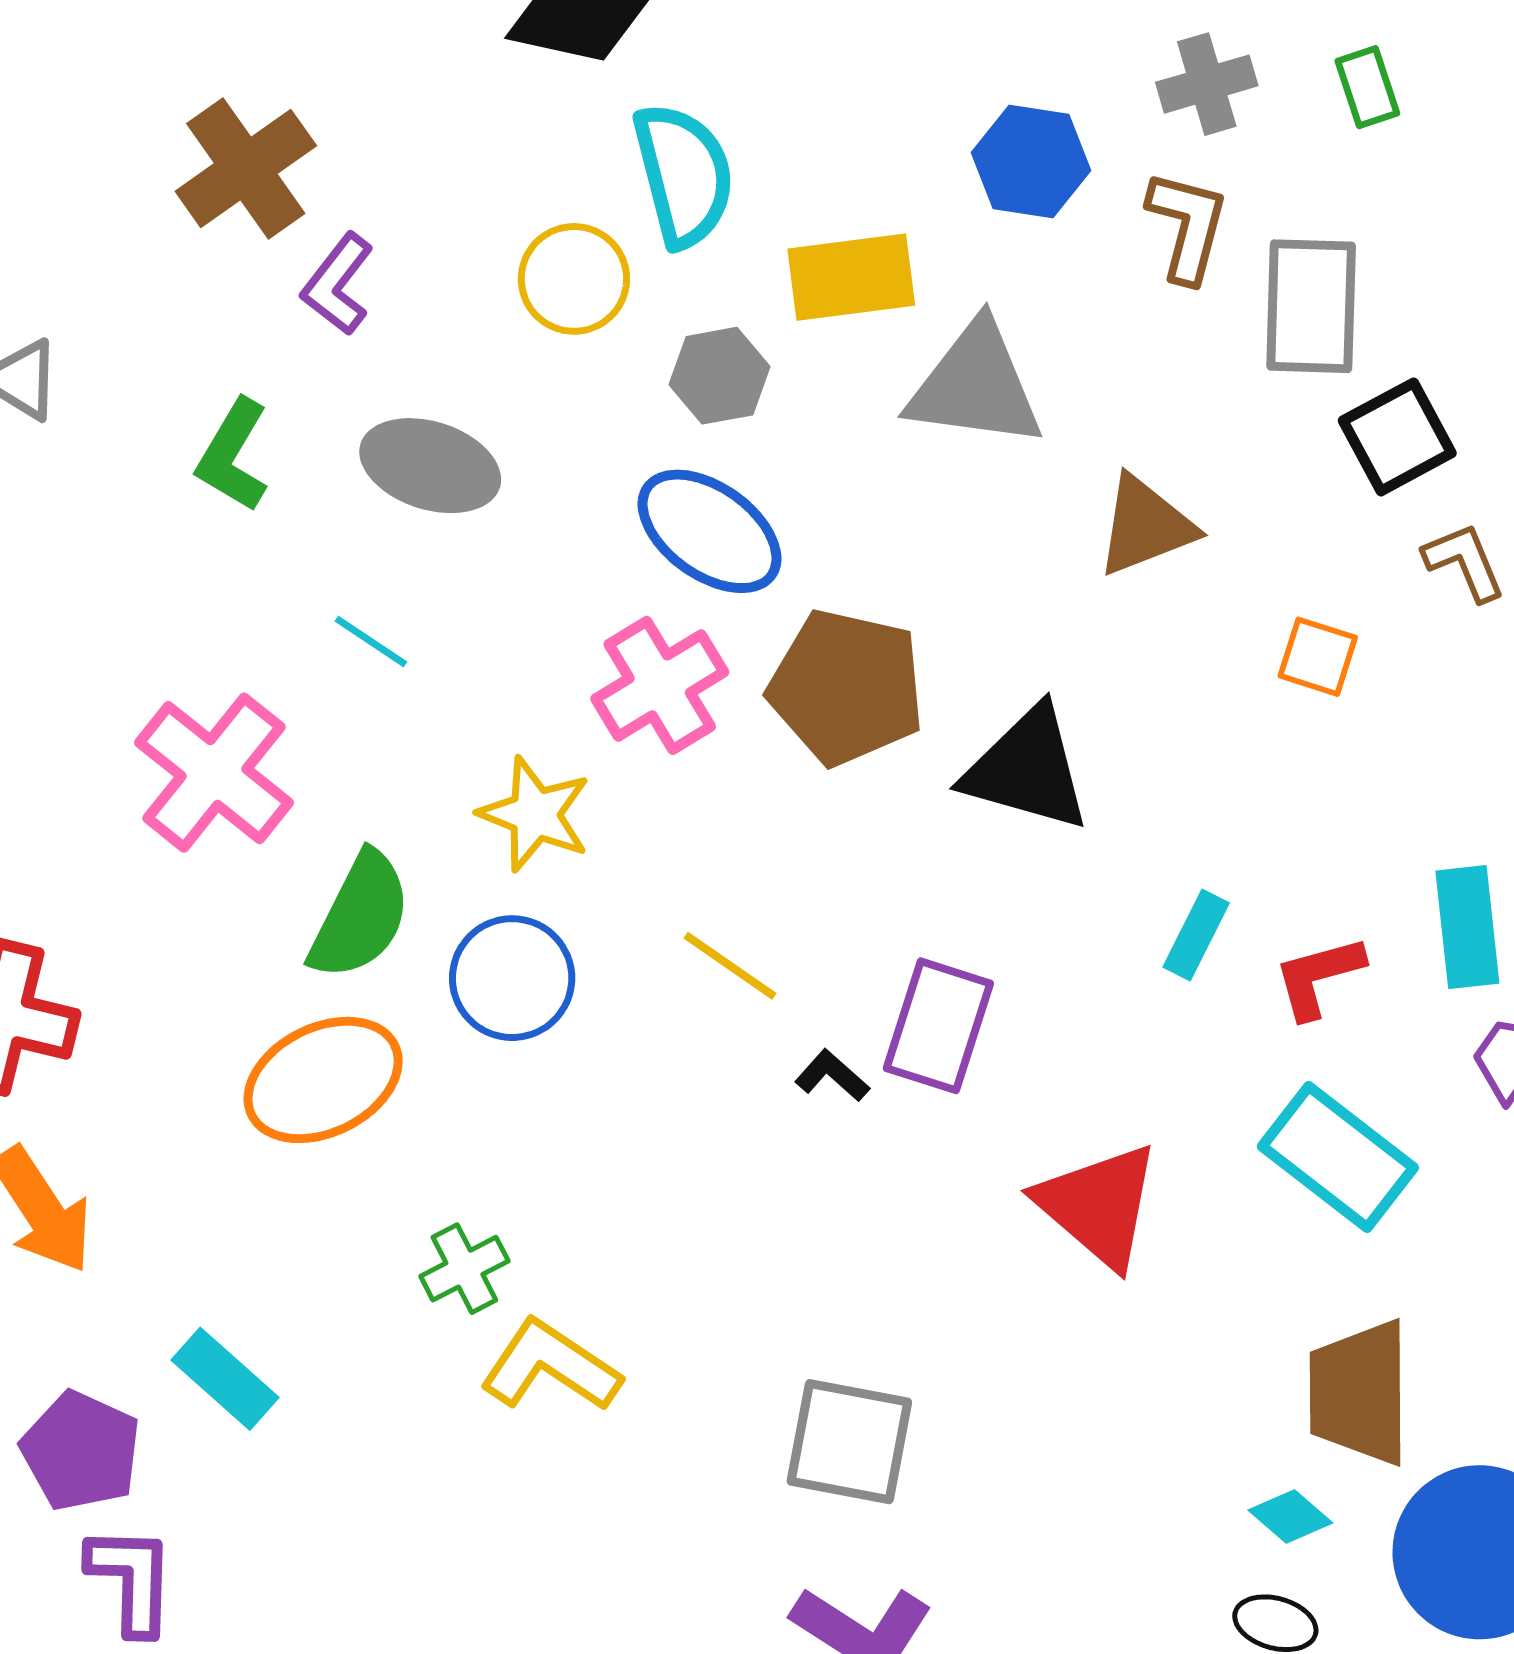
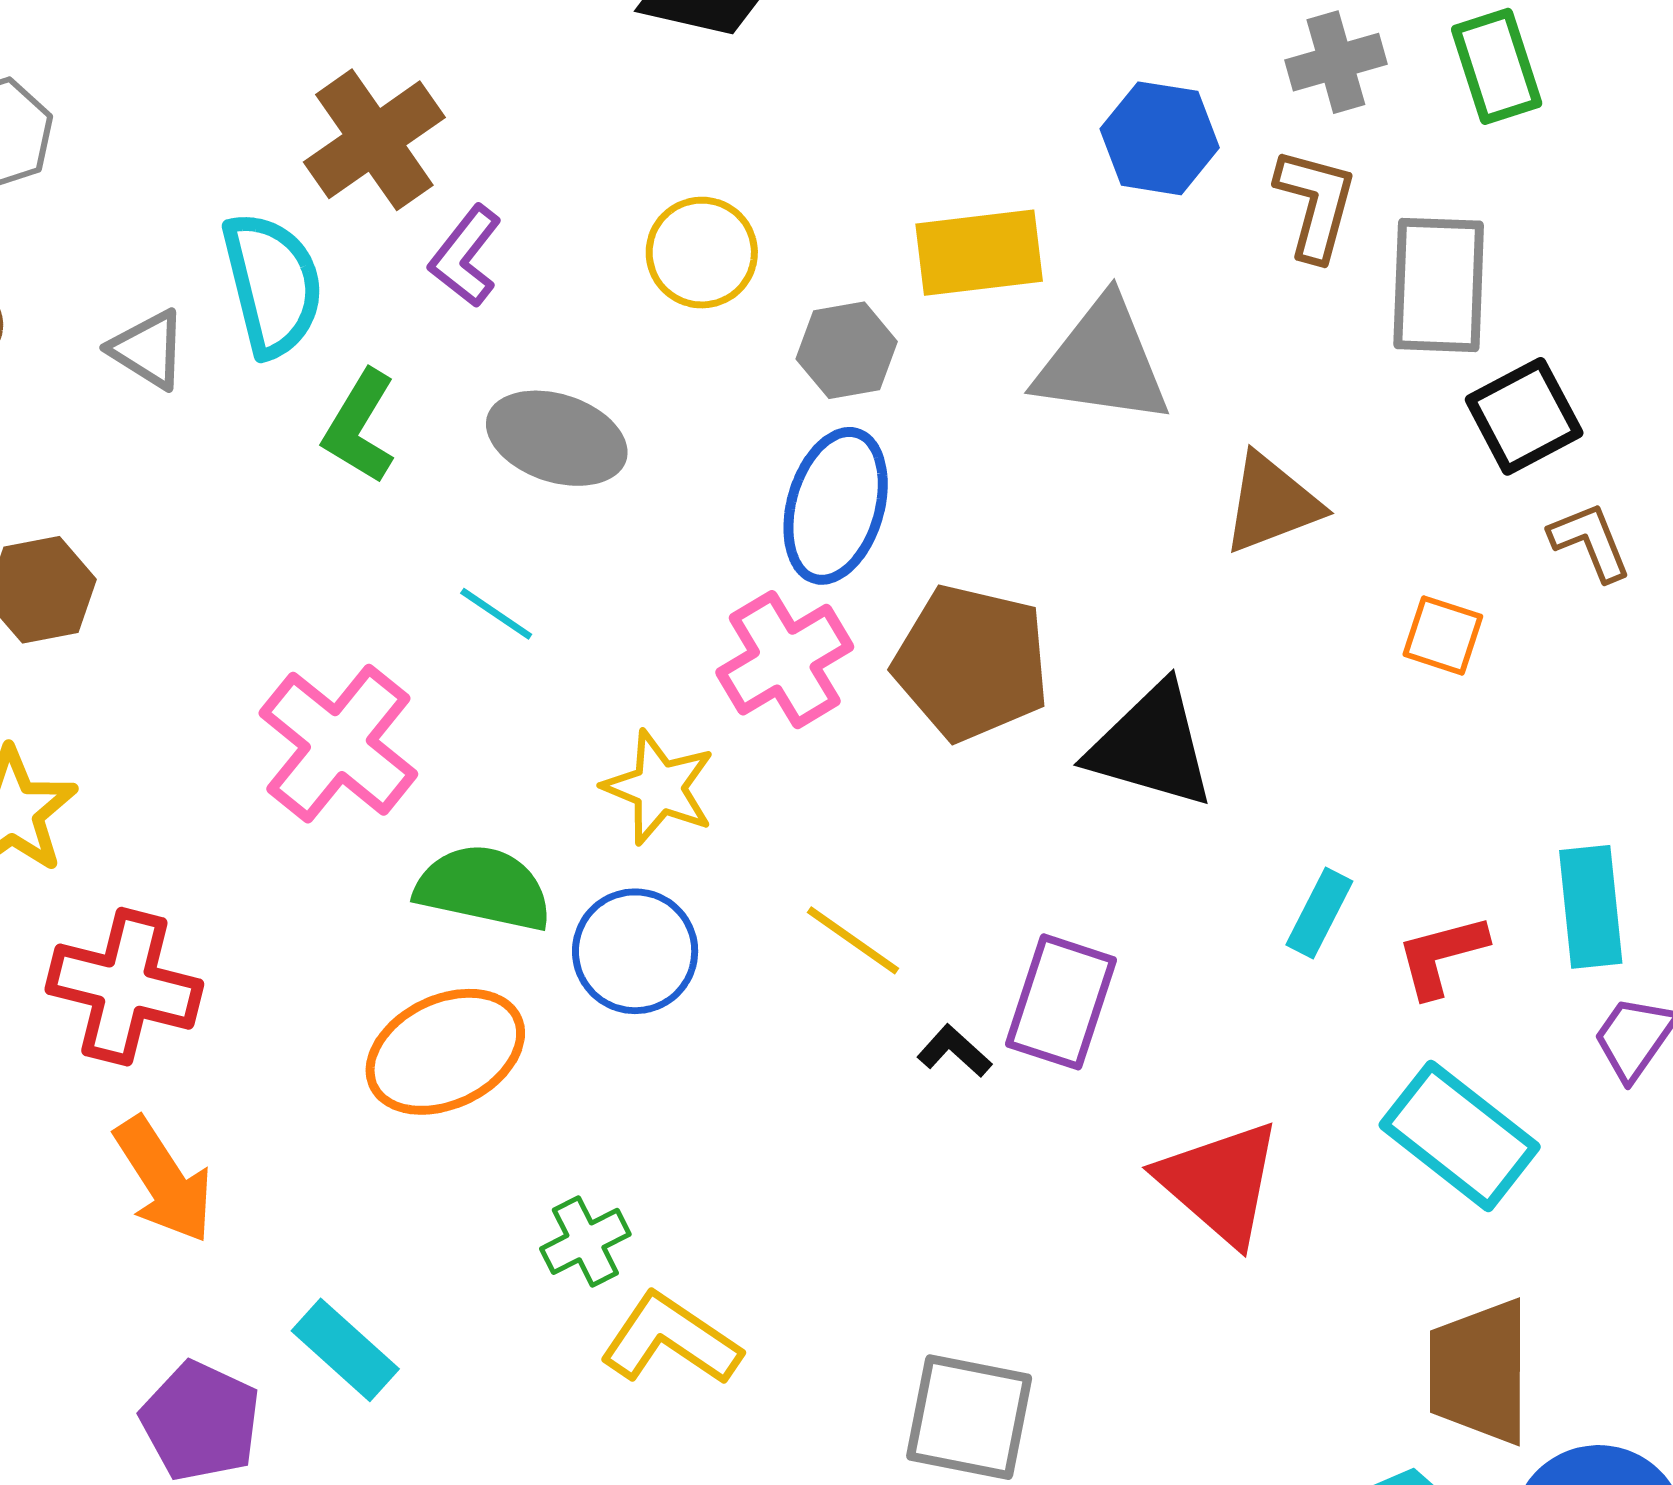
green rectangle: (1367, 87) -> (1497, 66), size x1.4
cyan semicircle: (684, 175) -> (273, 284), moved
blue ellipse: (710, 531) -> (836, 506), turned 70
green semicircle: (360, 916) -> (483, 888), turned -105

